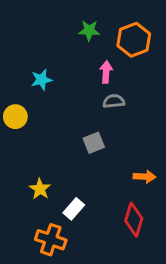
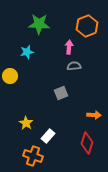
green star: (89, 30) -> (39, 24), moved, size x1.5

